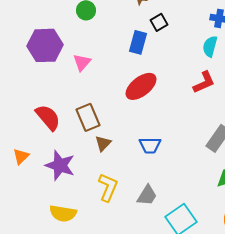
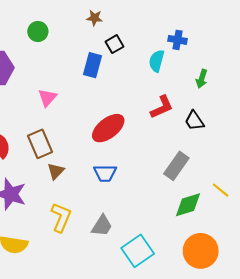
cyan semicircle: (210, 46) -> (157, 61), moved
pink triangle: (82, 62) -> (47, 98), moved
red ellipse: (141, 86) -> (108, 128), moved

